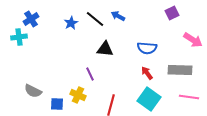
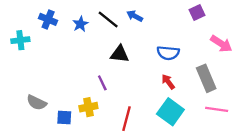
blue cross: (31, 19) -> (48, 19), moved, turned -35
gray rectangle: (180, 70) -> (206, 78), turned 65
yellow cross: (78, 95) -> (88, 107), turned -35

